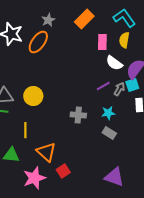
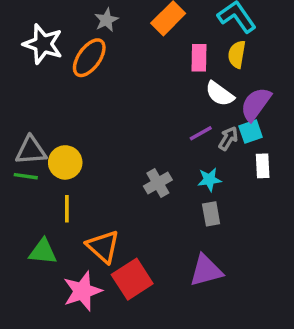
yellow circle: (33, 96) -> (65, 162), moved
gray cross: (78, 115) -> (158, 183), turned -35
gray rectangle: (109, 133) -> (211, 214), turned 48
red square: (63, 171) -> (132, 279), size x1.6
purple triangle: (114, 177) -> (206, 271), moved, turned -35

